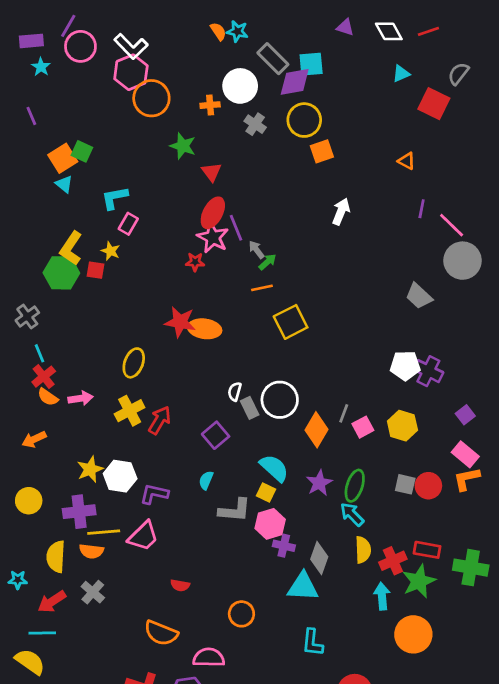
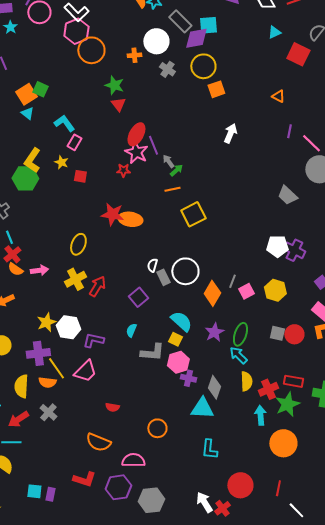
red triangle: (211, 172) -> (118, 104), moved
cyan L-shape: (115, 198) -> (64, 123), turned 65
red square: (95, 270) -> (80, 176), moved
yellow line: (104, 532) -> (56, 368), turned 60

